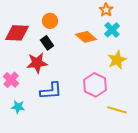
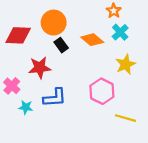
orange circle: (50, 21) -> (54, 23), size x1.5
black rectangle: (47, 43) -> (61, 45), moved
cyan star: (18, 107) -> (26, 107), moved

